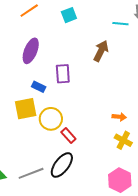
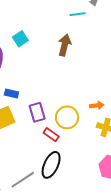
cyan square: (69, 15) -> (20, 39), moved
purple rectangle: (63, 74) -> (37, 112), moved
yellow circle: (51, 119) -> (67, 117), moved

